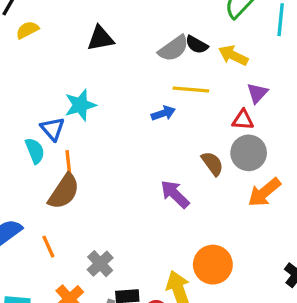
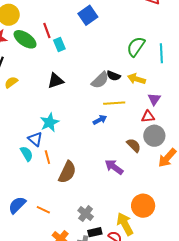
brown semicircle: (64, 192) -> (67, 172), moved
orange line: (48, 247) -> (43, 210), turned -32
gray cross: (100, 264) -> (86, 214), moved

